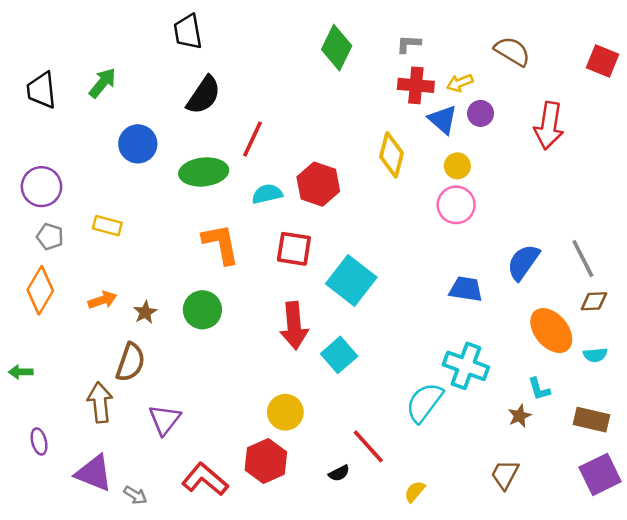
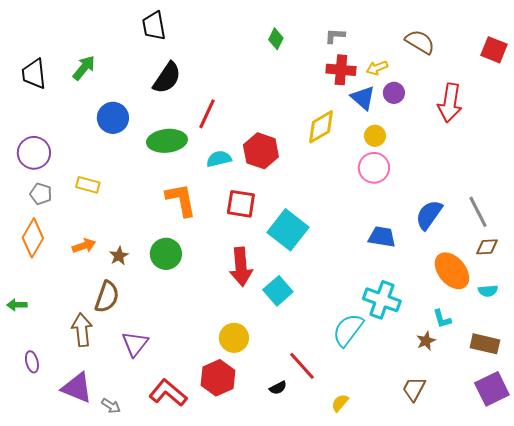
green diamond: (337, 48) -> (276, 39), size x0.6
yellow diamond: (391, 155) -> (321, 127), turned 45

